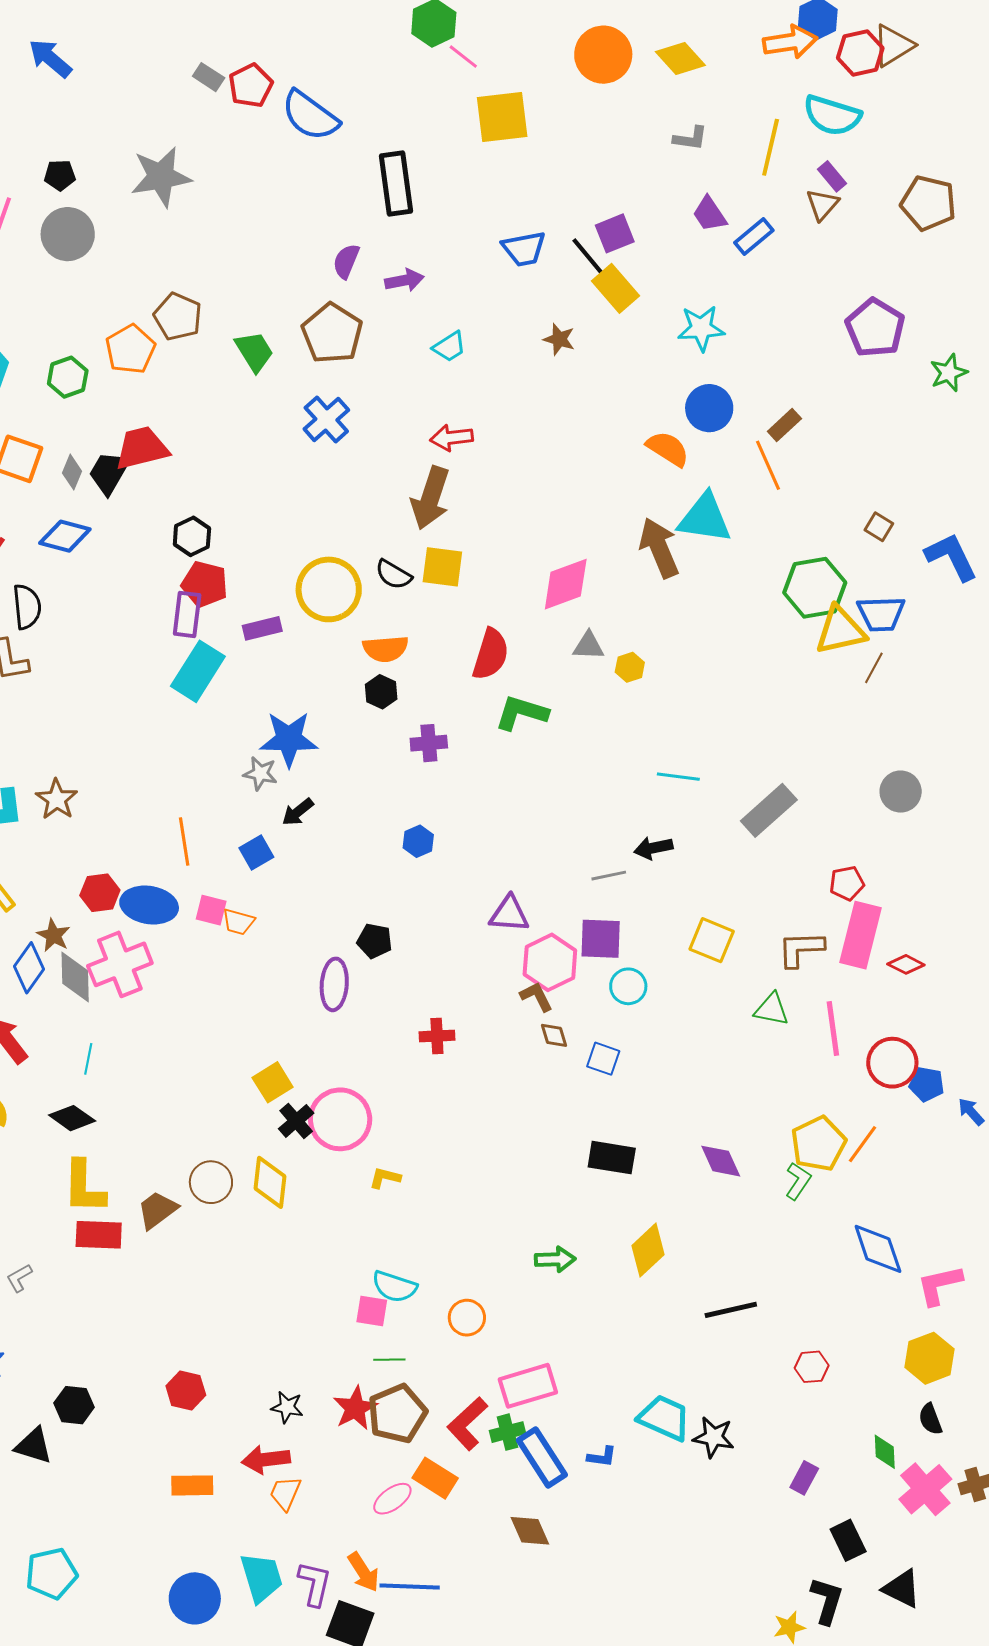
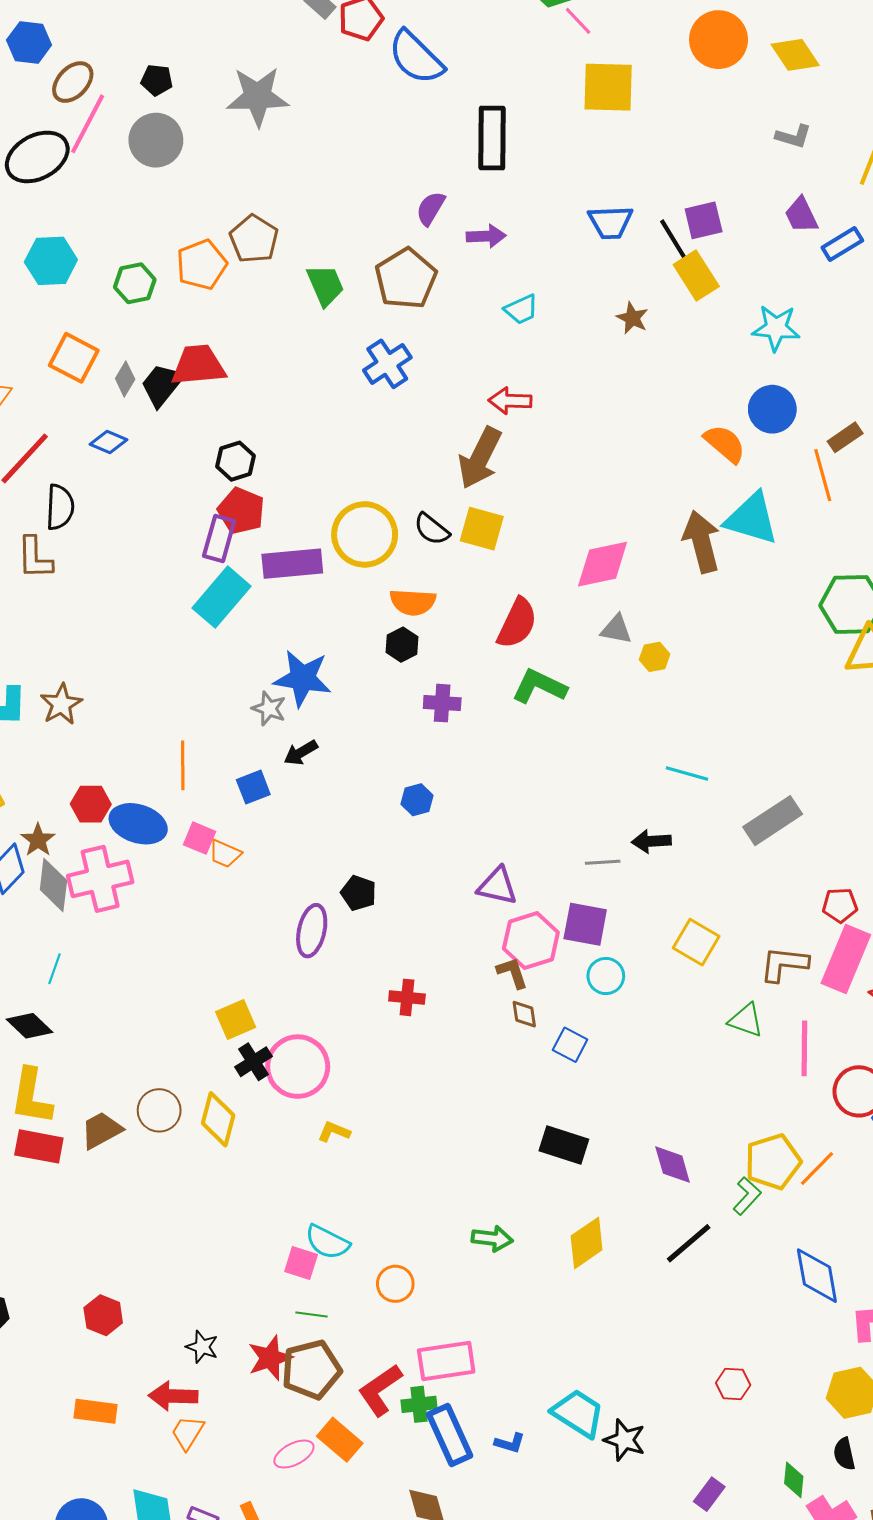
blue diamond: (65, 536) -> (108, 442), size x0.7
purple rectangle: (262, 628) -> (292, 564), size x1.5
black line: (731, 1310) -> (689, 1243), moved, turned -36

